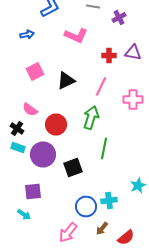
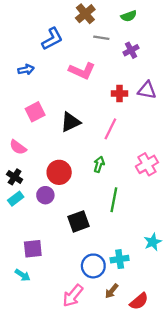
pink cross: (133, 100) -> (147, 164), moved, turned -30
pink semicircle: (30, 110) -> (18, 147), moved
green arrow: (91, 118) -> (99, 164), size x0.6
cyan rectangle: (18, 148) -> (16, 199), turned -56
purple circle: (43, 154) -> (45, 195), moved, size x0.6

